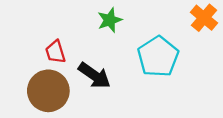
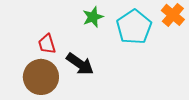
cyan pentagon: (158, 57) -> (134, 27), moved

